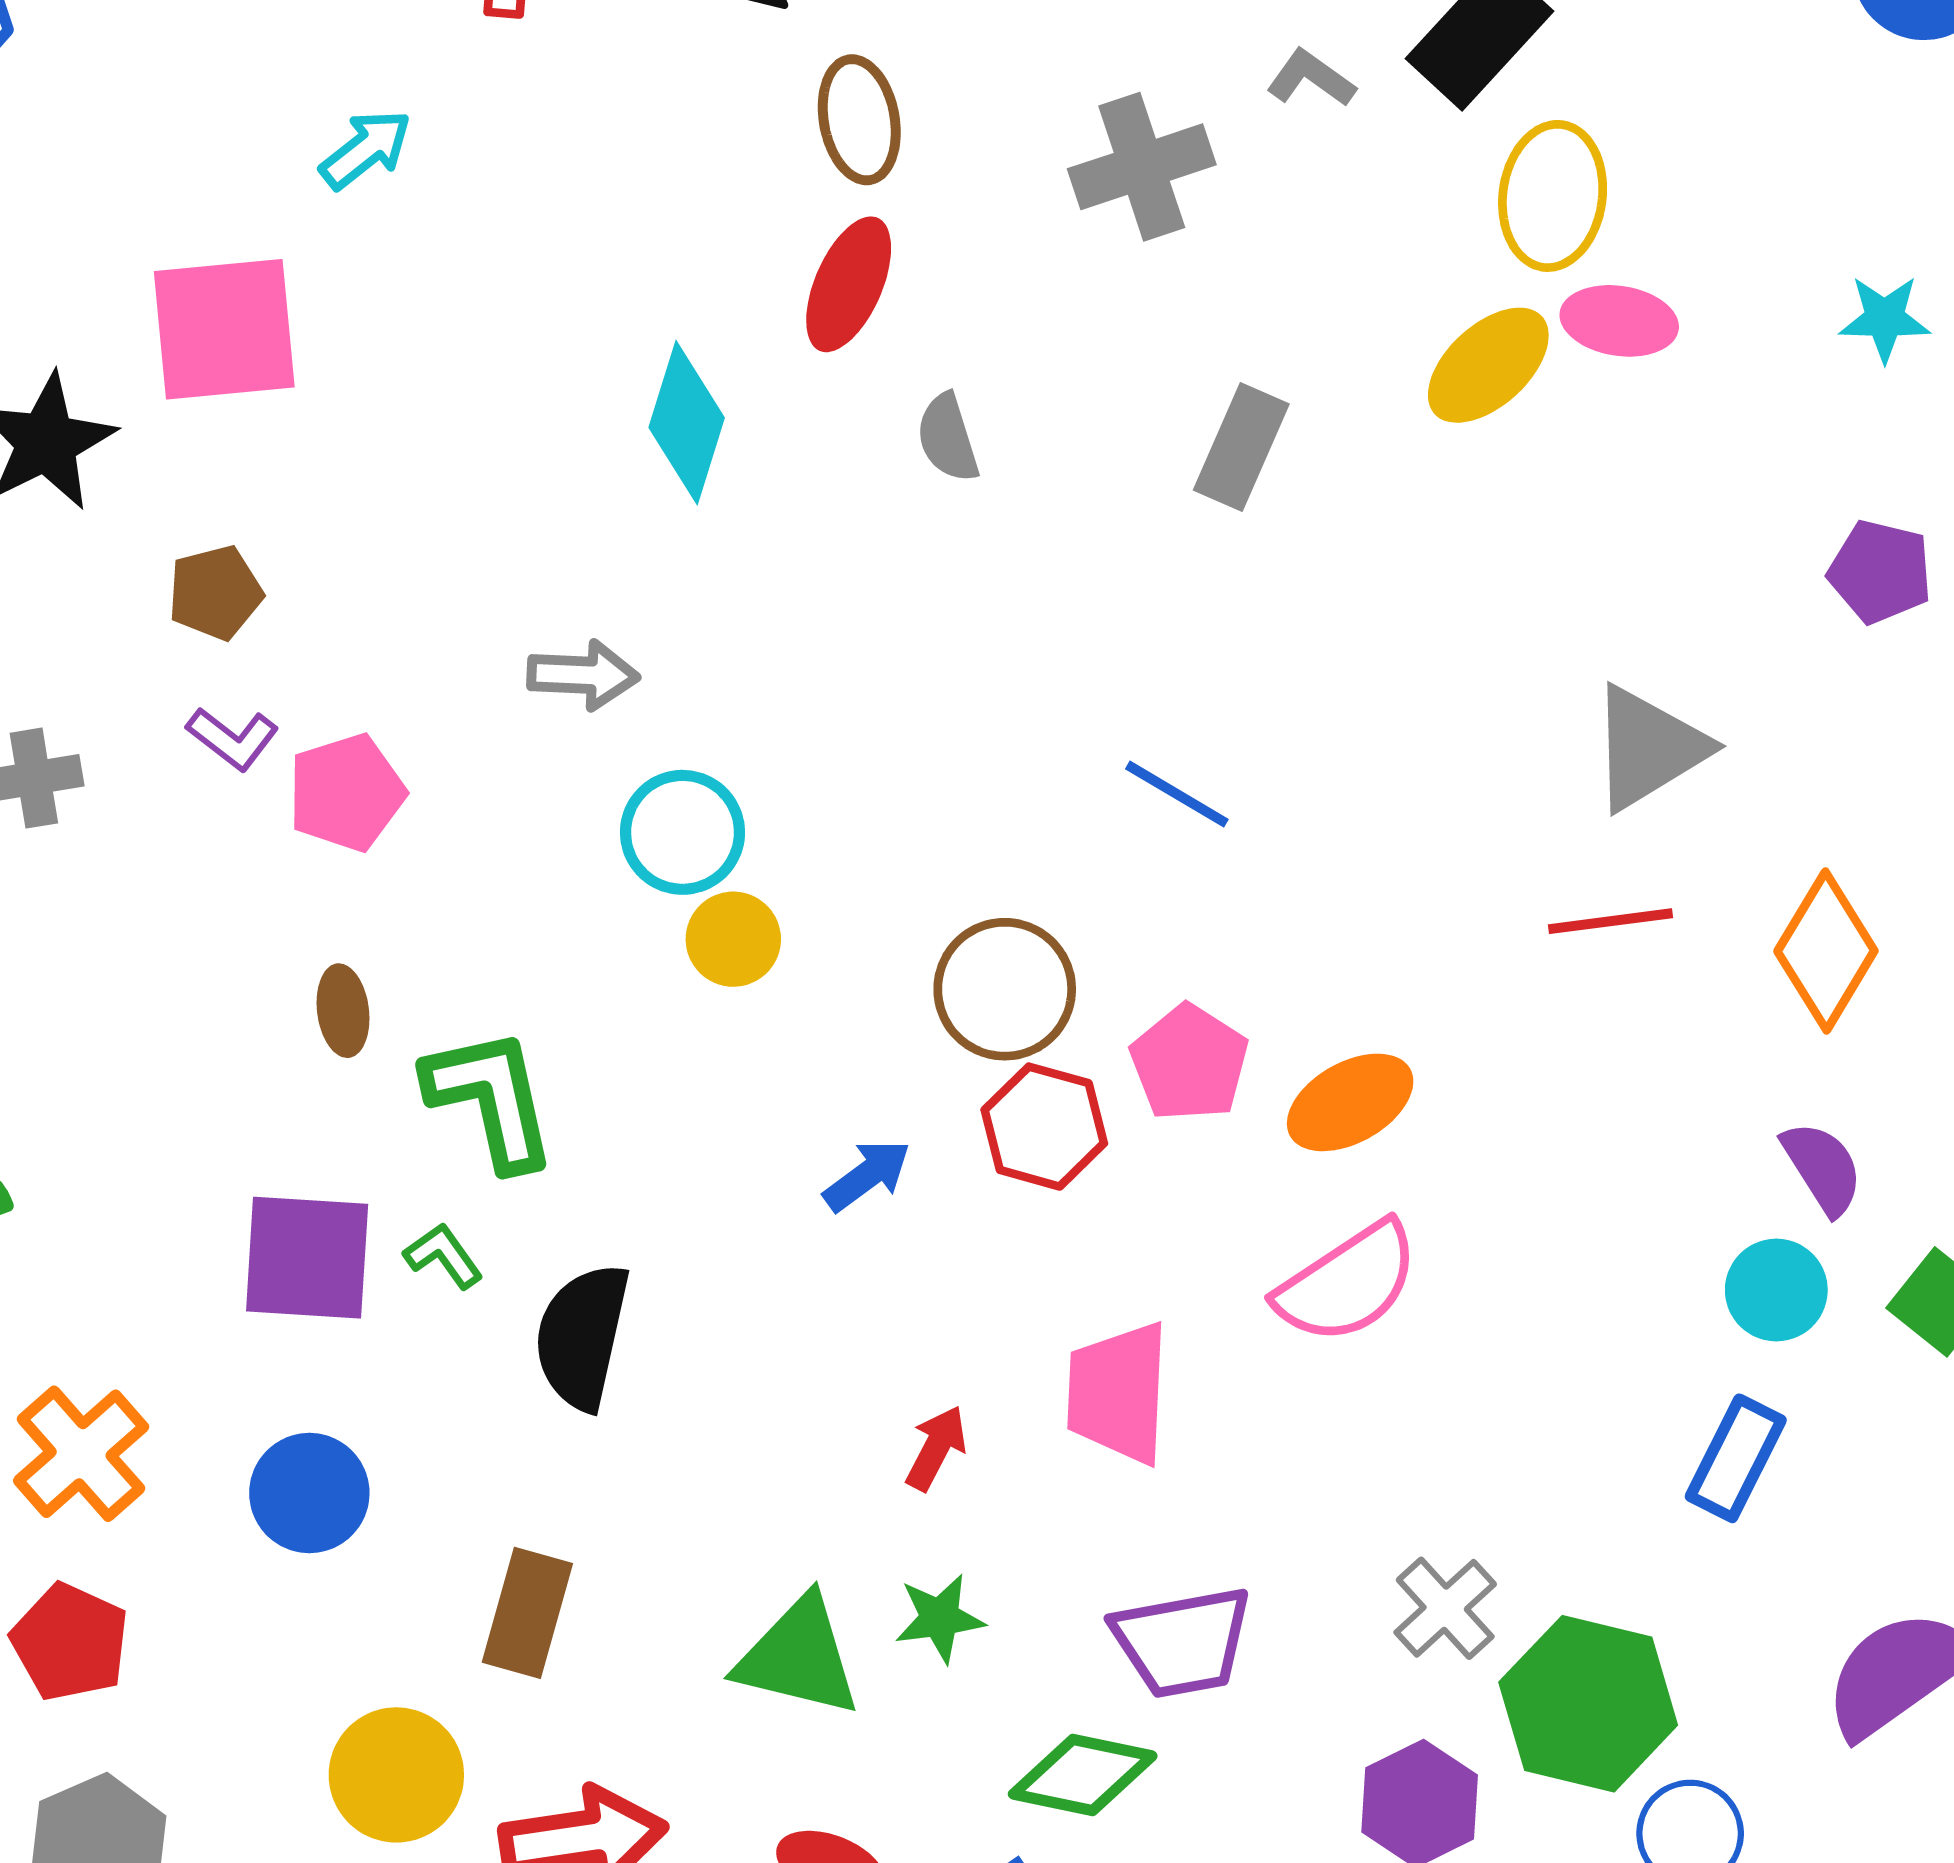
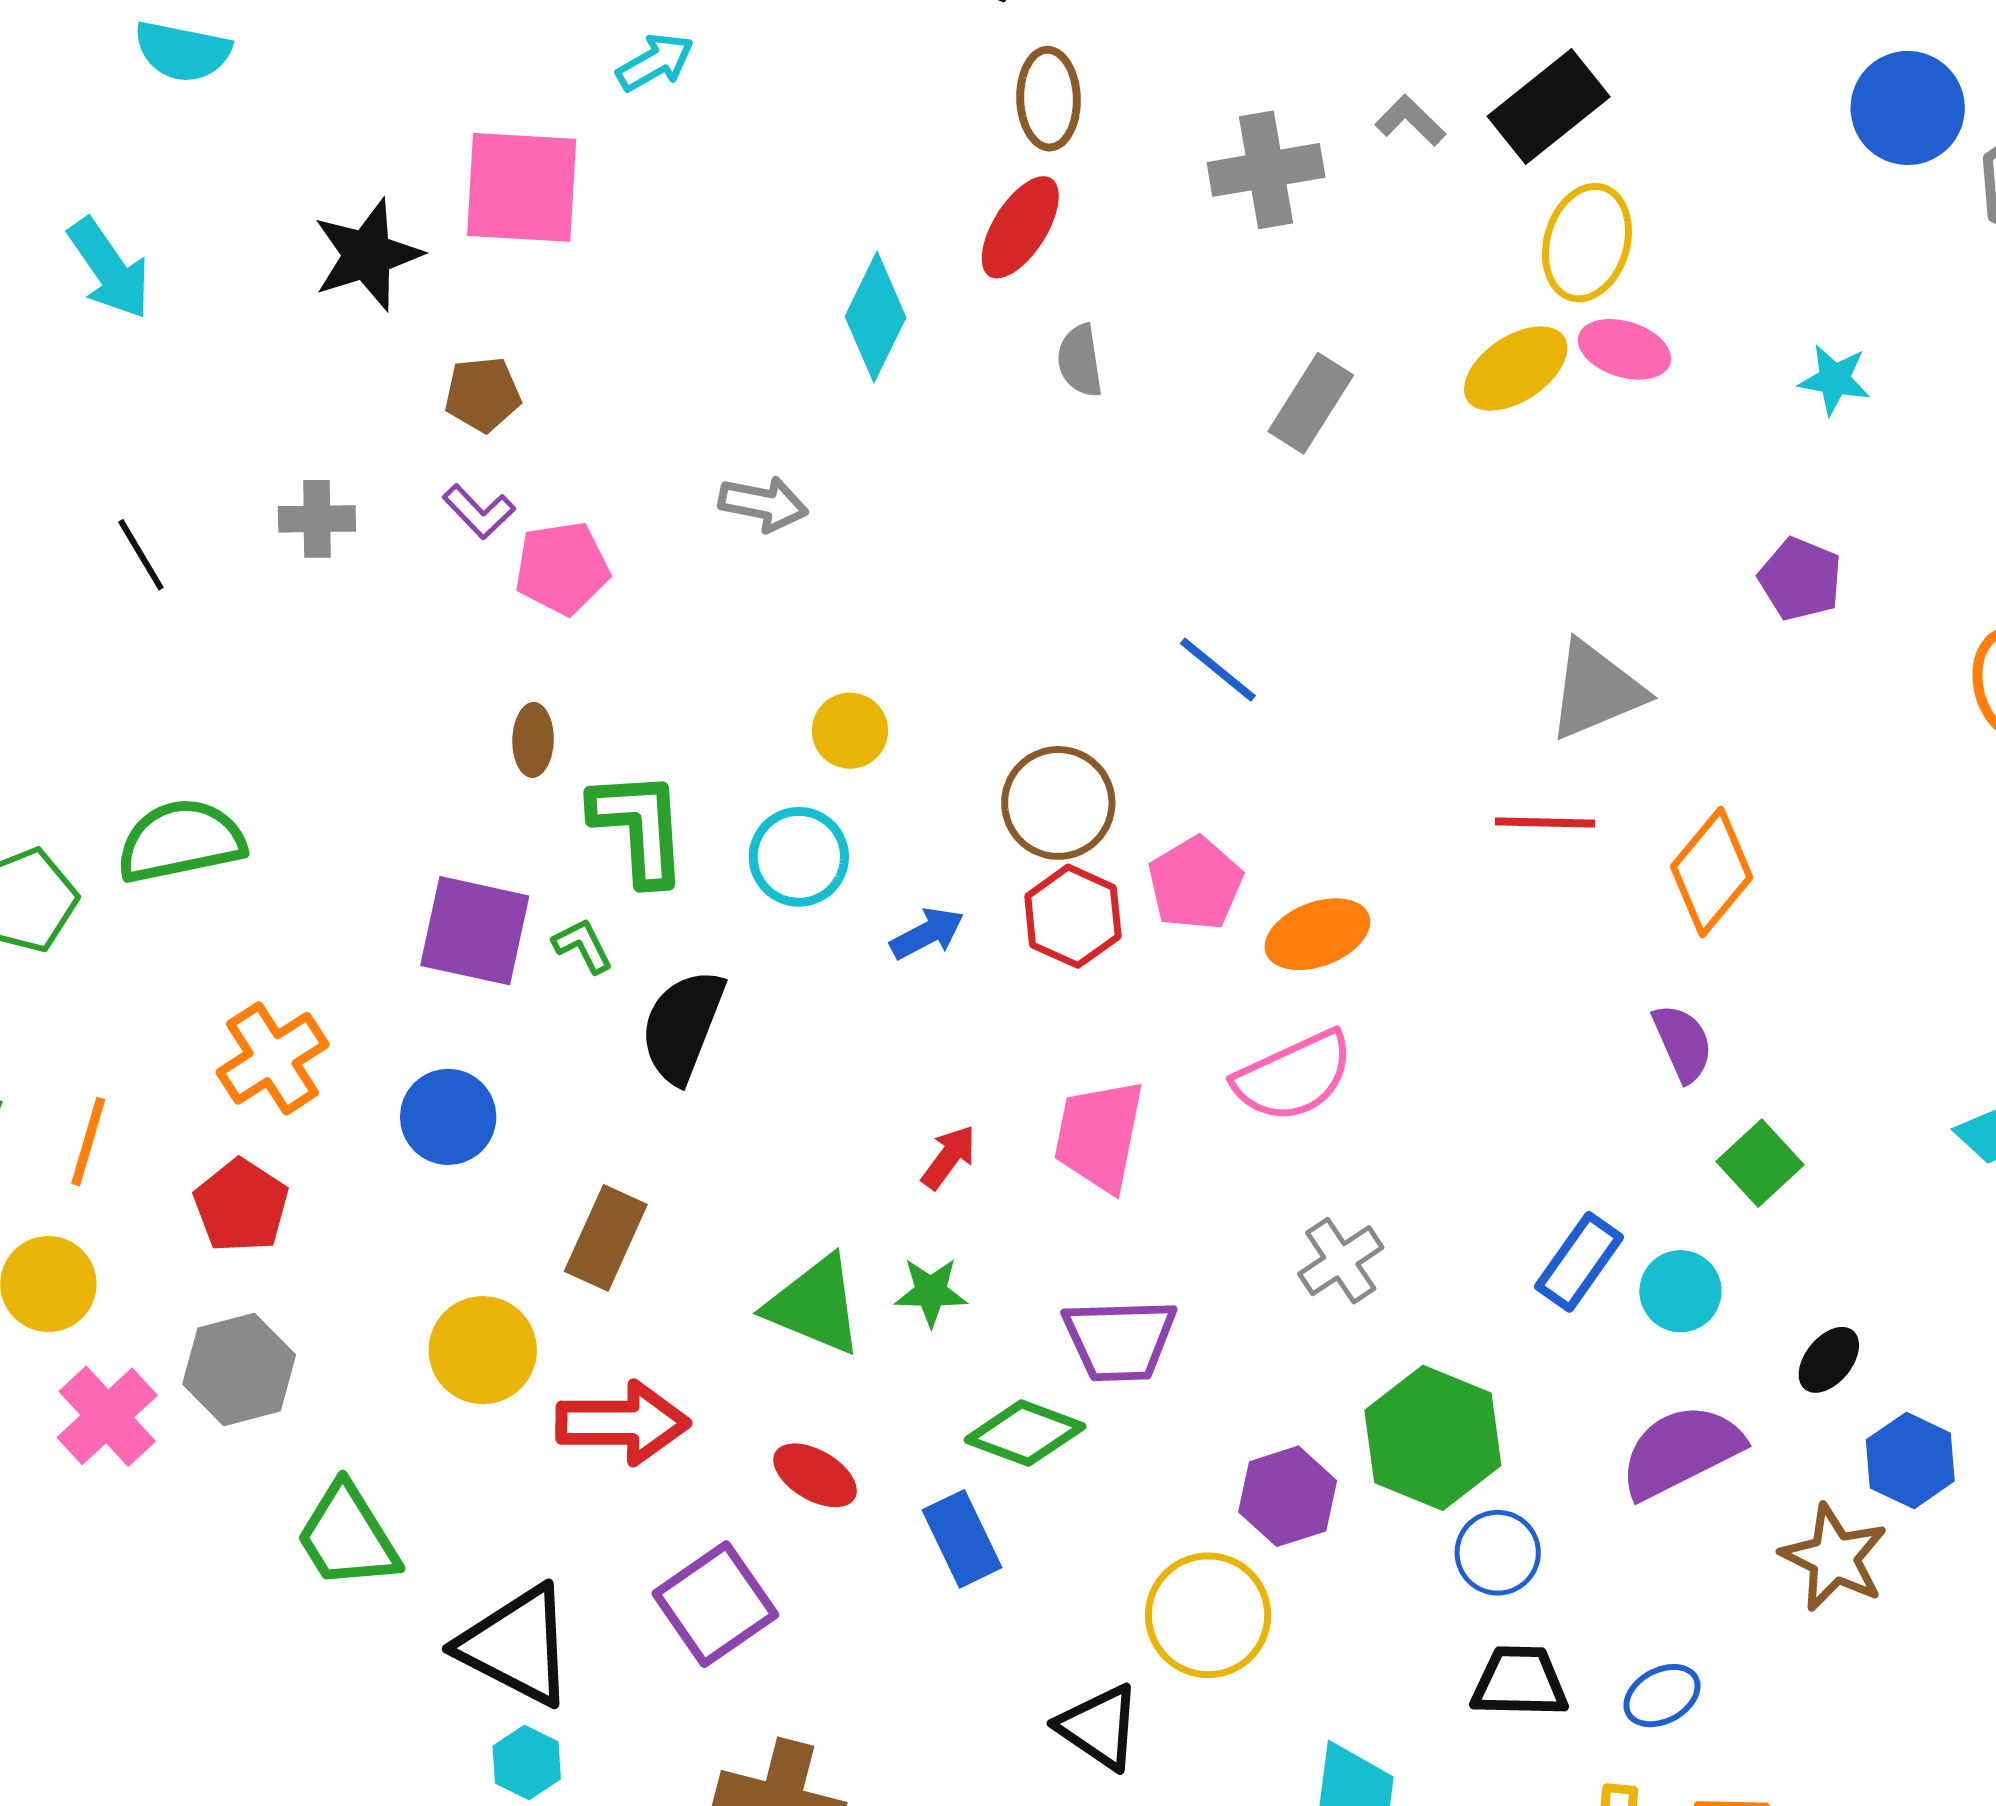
cyan circle: (682, 832) -> (799, 857), moved
cyan circle: (1776, 1290) -> (1680, 1291), moved
gray cross: (1445, 1608) -> (1341, 1261), moved

